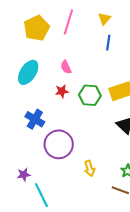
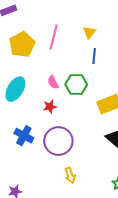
green hexagon: (90, 95) -> (76, 85), moved
purple circle: (59, 144) -> (58, 141), moved
yellow arrow: (90, 168) -> (70, 175), moved

